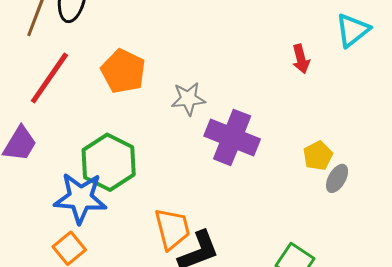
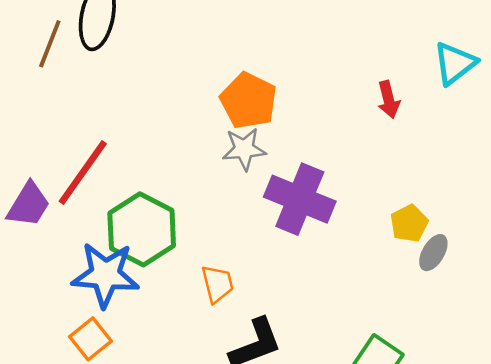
orange pentagon: (123, 71) -> (249, 101), moved
red line: (49, 78) -> (83, 173), moved
orange trapezoid: (172, 229) -> (217, 284), moved, size x0.7

